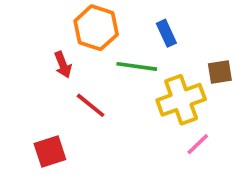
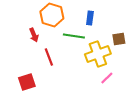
blue rectangle: (166, 33) -> (90, 18), turned 32
red line: (91, 105) -> (49, 57), turned 30

